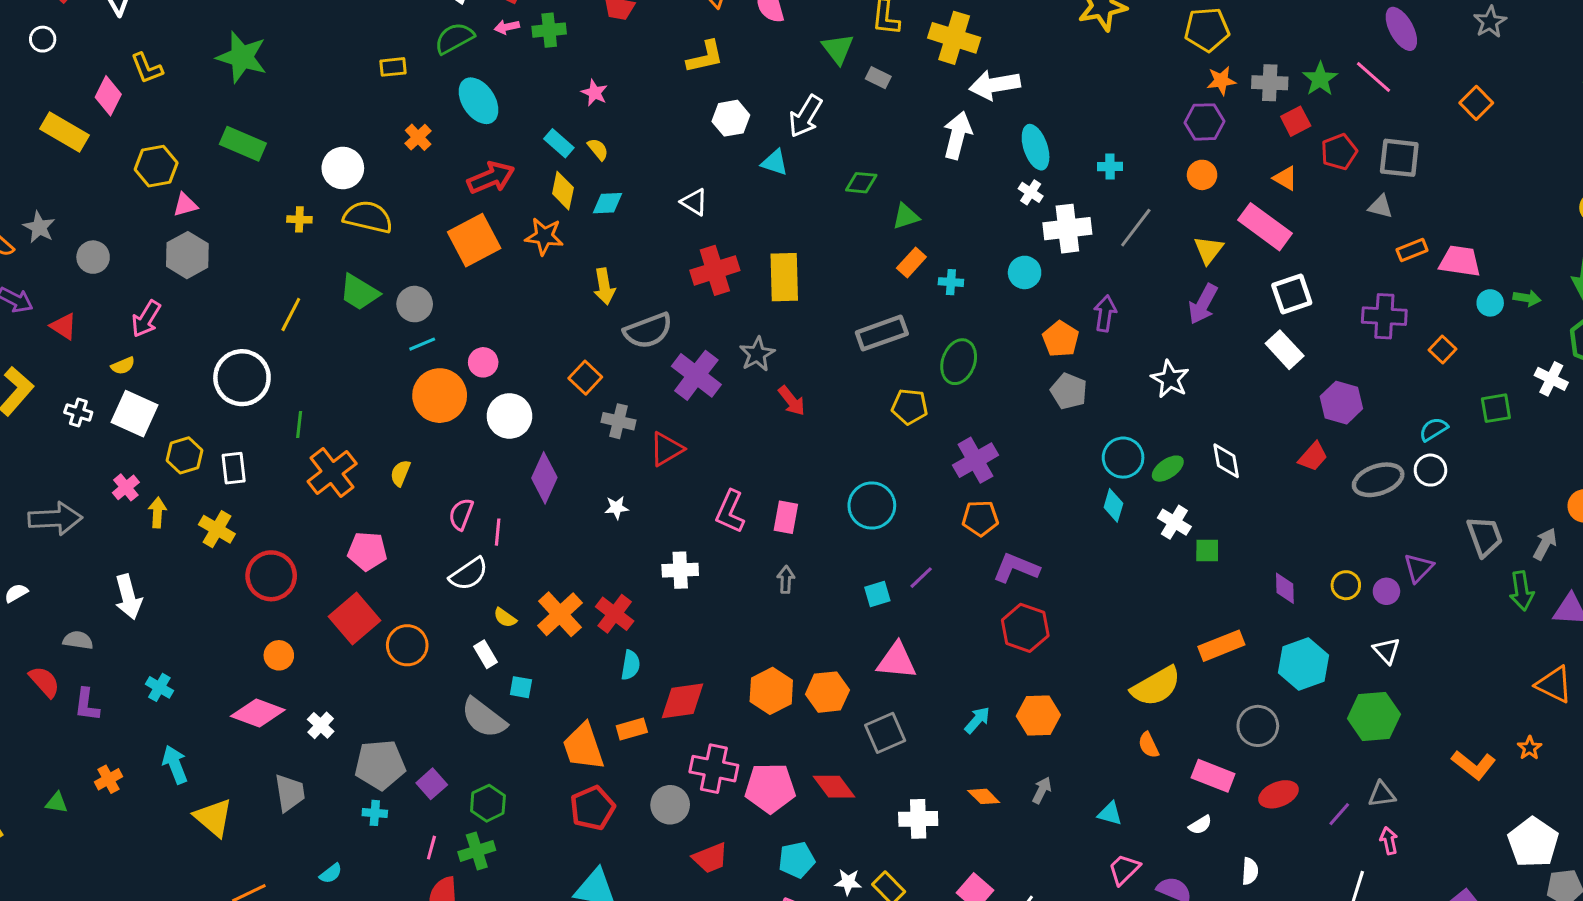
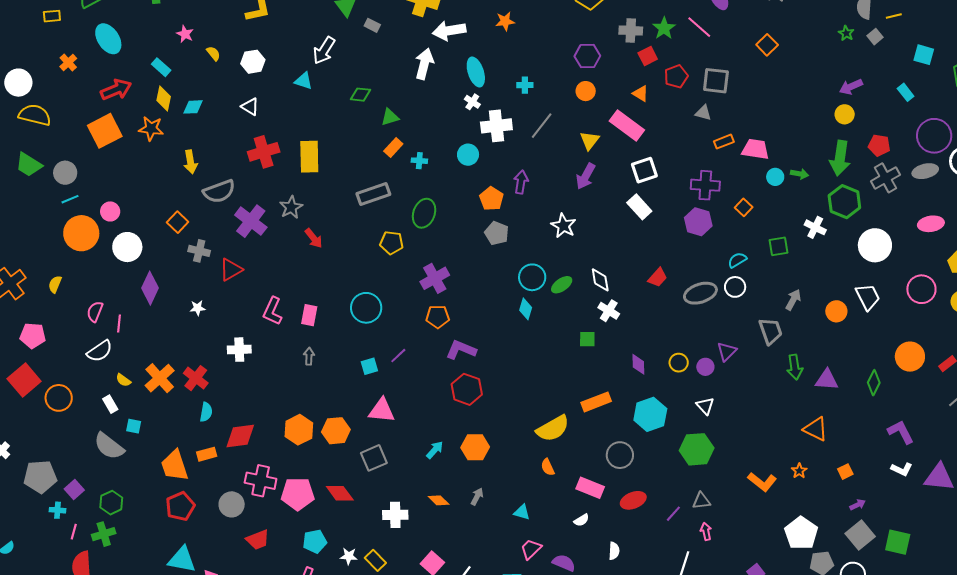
orange star: (1221, 81) -> (505, 21), moved
white hexagon: (731, 118) -> (253, 62), moved
yellow semicircle: (598, 149) -> (213, 53), moved
purple hexagon: (1341, 403) -> (698, 222), moved
white cross: (1174, 522) -> (609, 311), moved
gray arrow: (1545, 544) -> (793, 300), moved
cyan cross: (375, 813) -> (57, 510), moved

